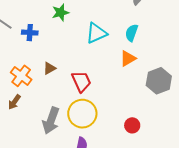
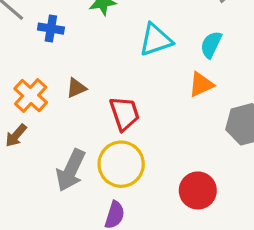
red circle: (132, 125) -> (198, 190), size x1.5

